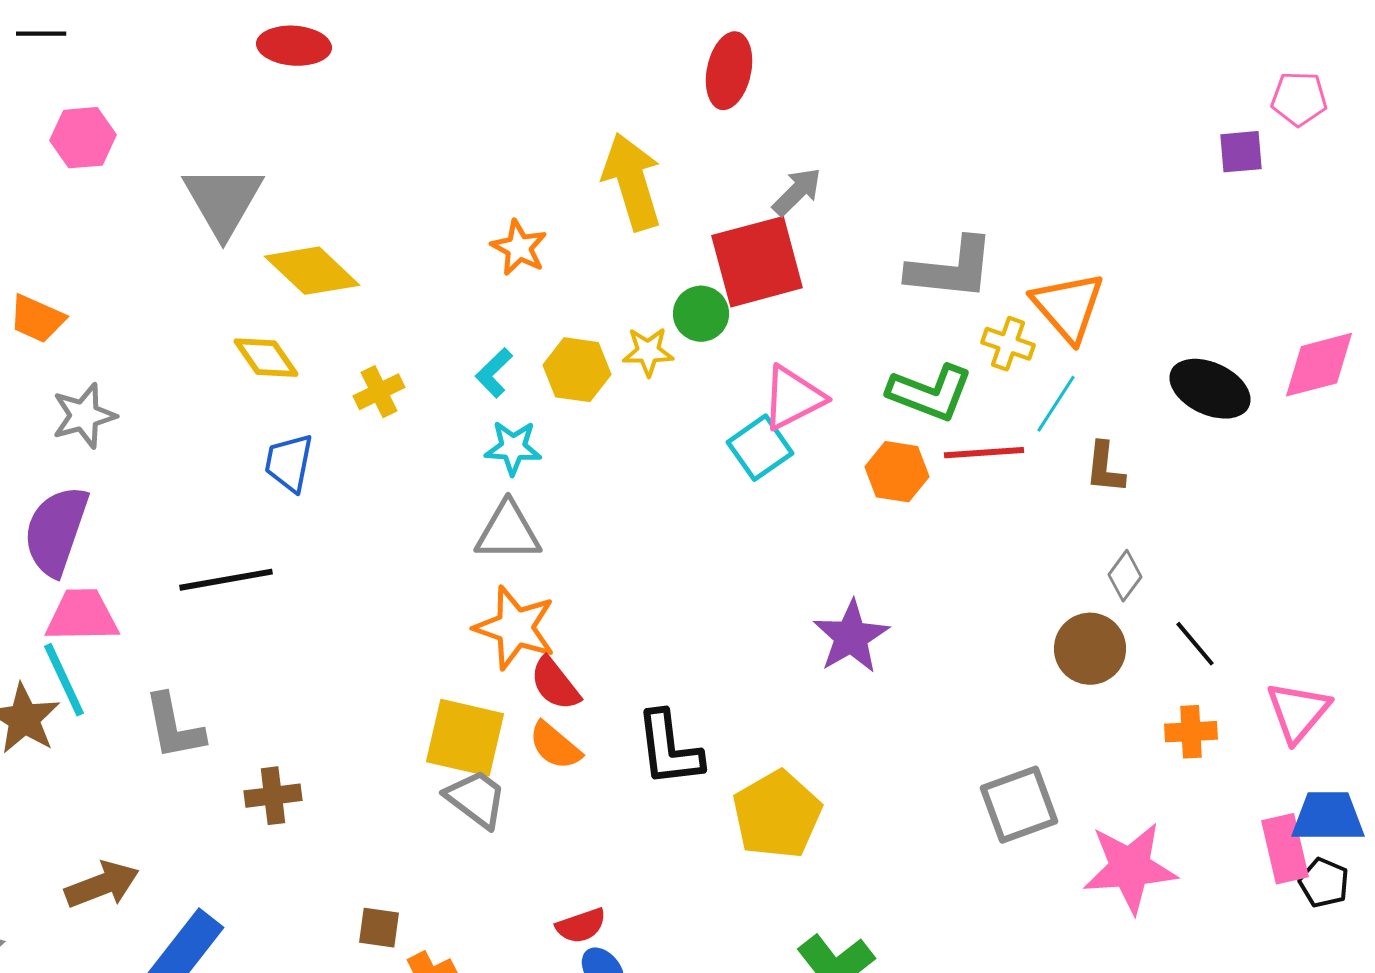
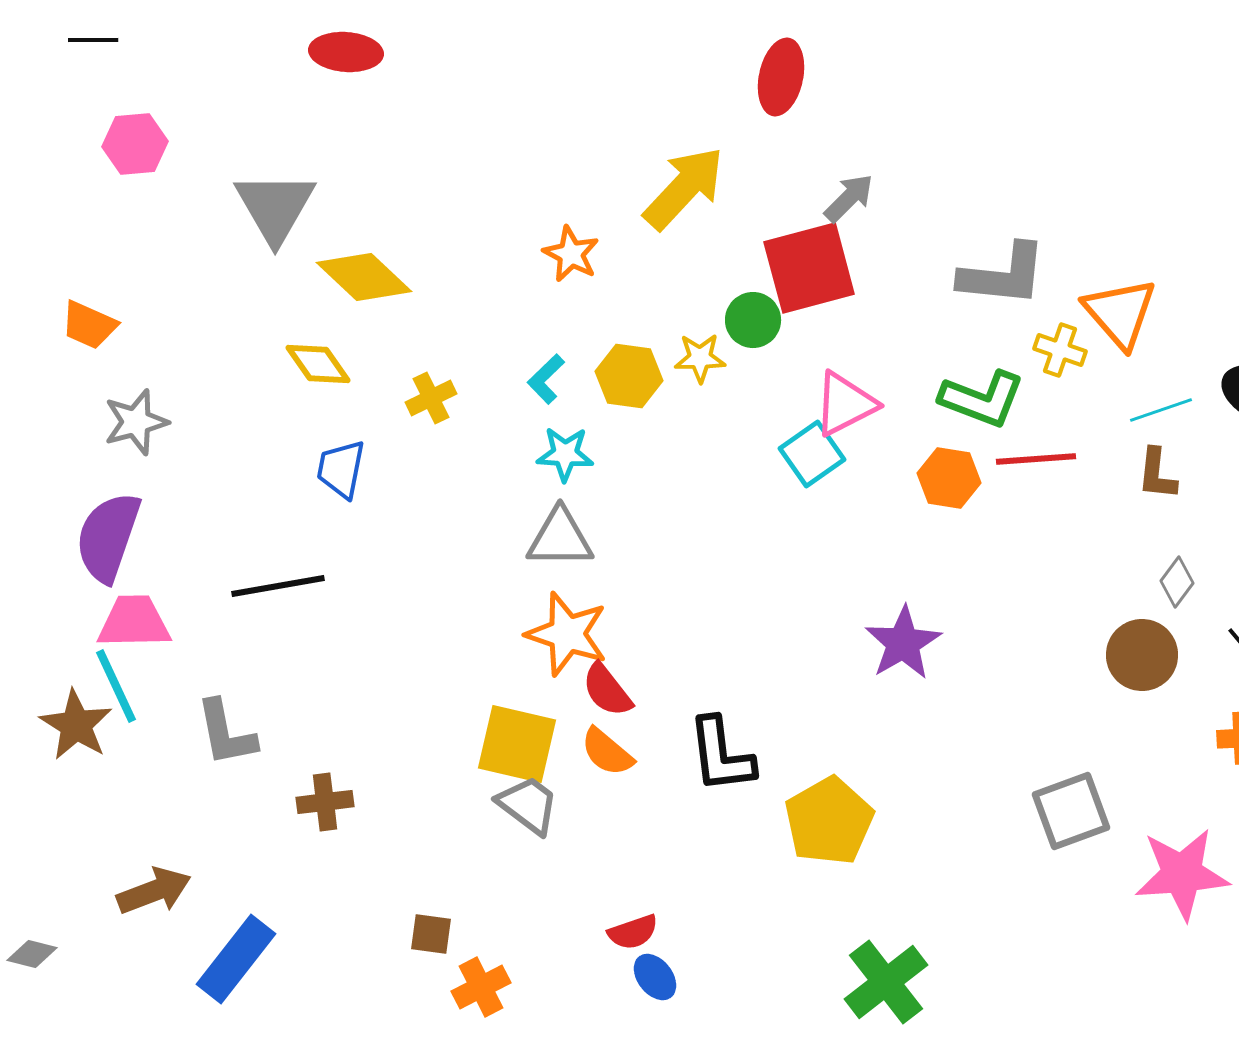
yellow arrow: (632, 182) -> (684, 188), turned 60
cyan line: (1056, 404) -> (1161, 410), moved, turned 38

